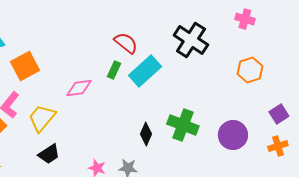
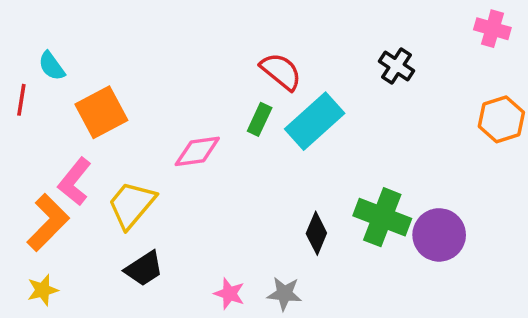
black cross: (191, 40) -> (396, 66), size x0.6
purple circle: (233, 135) -> (439, 235), moved

